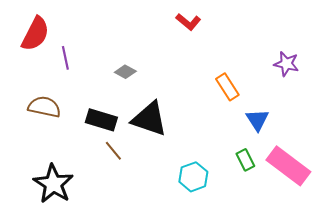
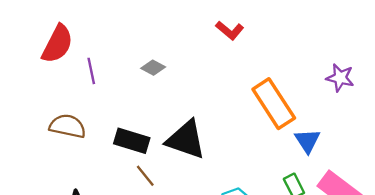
gray diamond: (125, 72) -> (153, 68), moved
orange rectangle: (227, 87) -> (274, 104), size x1.6

